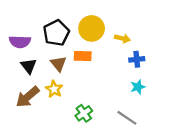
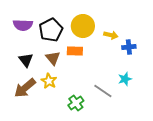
purple semicircle: (20, 42) -> (23, 25), moved
blue cross: (137, 59) -> (129, 47), moved
gray line: (127, 118) -> (103, 91), moved

